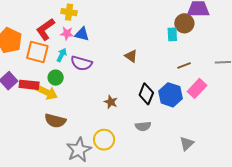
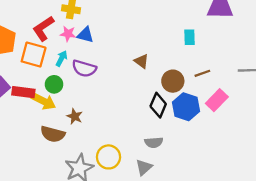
brown circle: (184, 23) -> (173, 81), moved
brown star: (111, 102) -> (75, 116), moved
gray triangle: (187, 144) -> (144, 167), moved

